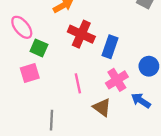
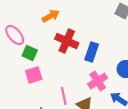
pink square: (30, 73) -> (34, 75), moved
pink line: (78, 83) -> (64, 96), moved

